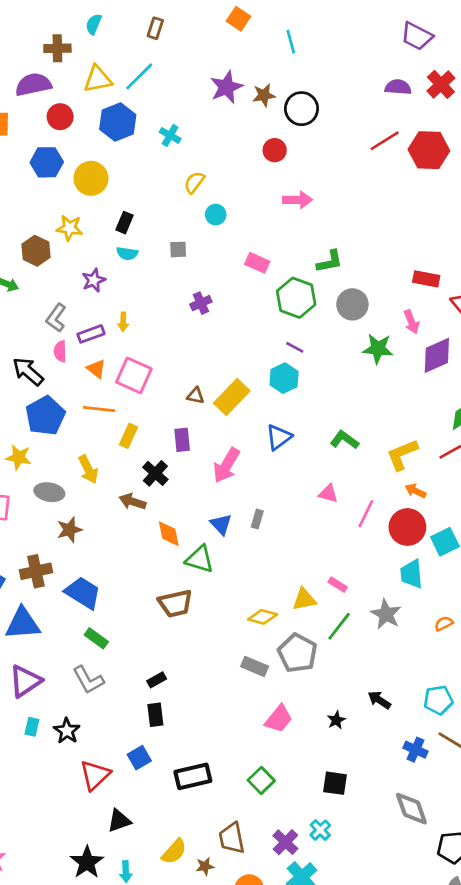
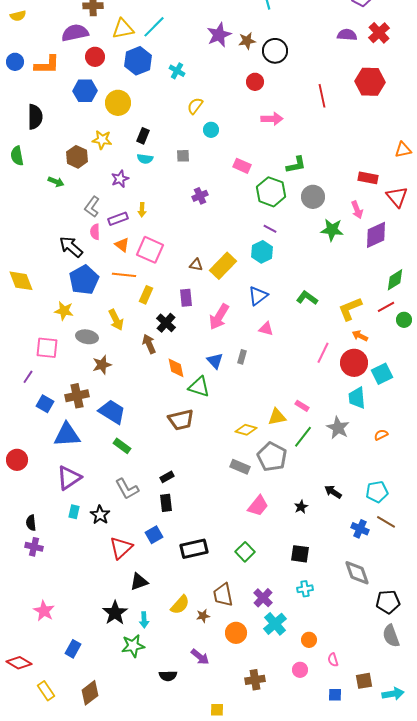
red line: (385, 141) -> (322, 96), moved, turned -70
pink triangle: (328, 493) -> (266, 329), moved
brown arrow: (133, 502) -> (149, 344), turned 48
gray L-shape: (88, 680) -> (127, 489), moved
cyan cross: (320, 830) -> (305, 589), moved, turned 35

